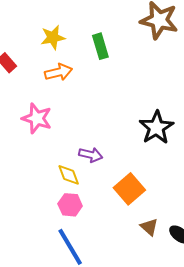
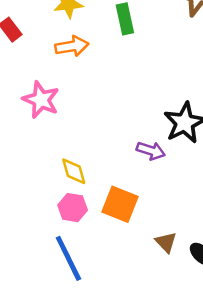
purple arrow: (91, 155) -> (151, 151), moved
orange square: (129, 189) -> (120, 204), moved, turned -32

